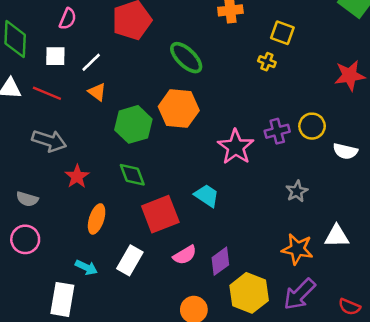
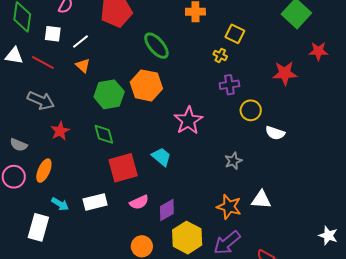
purple cross: (277, 131) -> (229, 85), moved
orange ellipse: (97, 219) -> (44, 171), moved
white rectangle: (130, 260) -> (95, 202), turned 40

